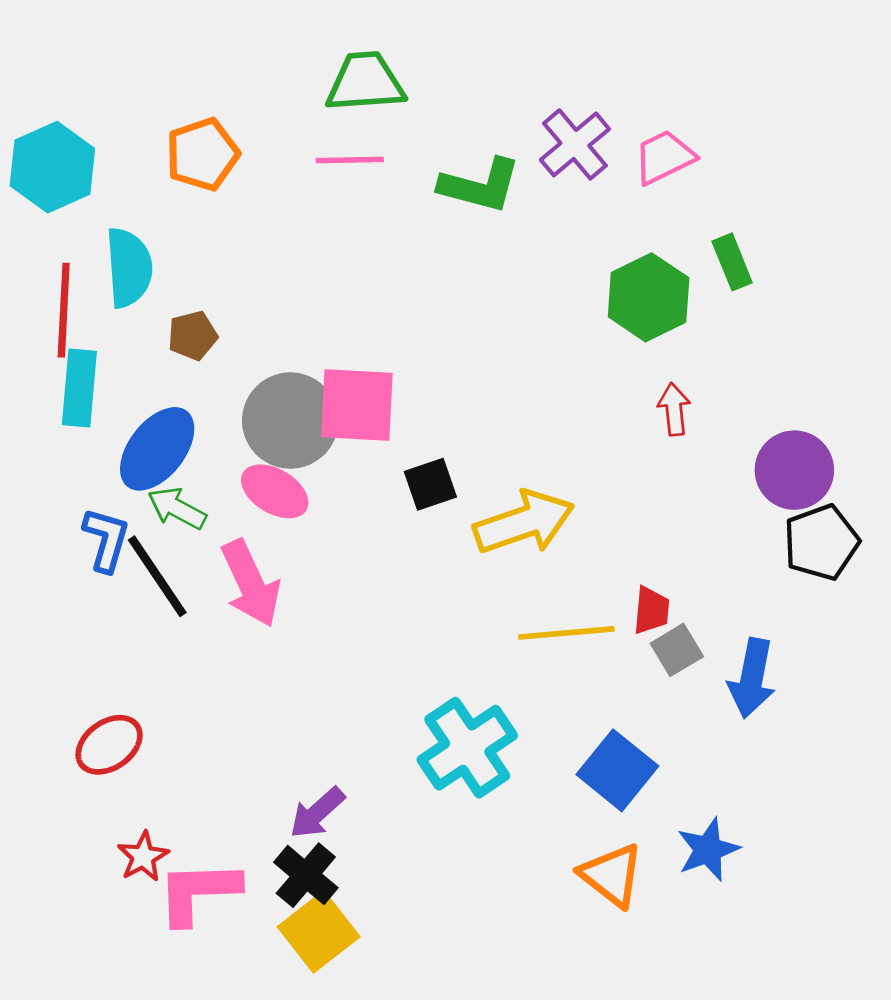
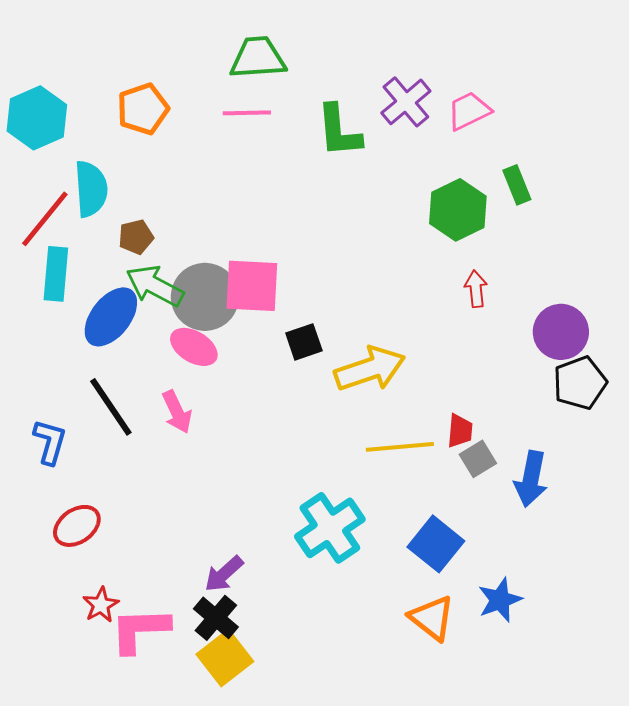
green L-shape: (480, 185) -> (339, 131), turned 70
red line: (64, 310) -> (45, 219), turned 36
green arrow: (177, 508) -> (155, 286), moved, size x1.4
blue L-shape: (106, 539) -> (50, 442), moved
pink arrow: (251, 583) -> (177, 412), size x0.7

